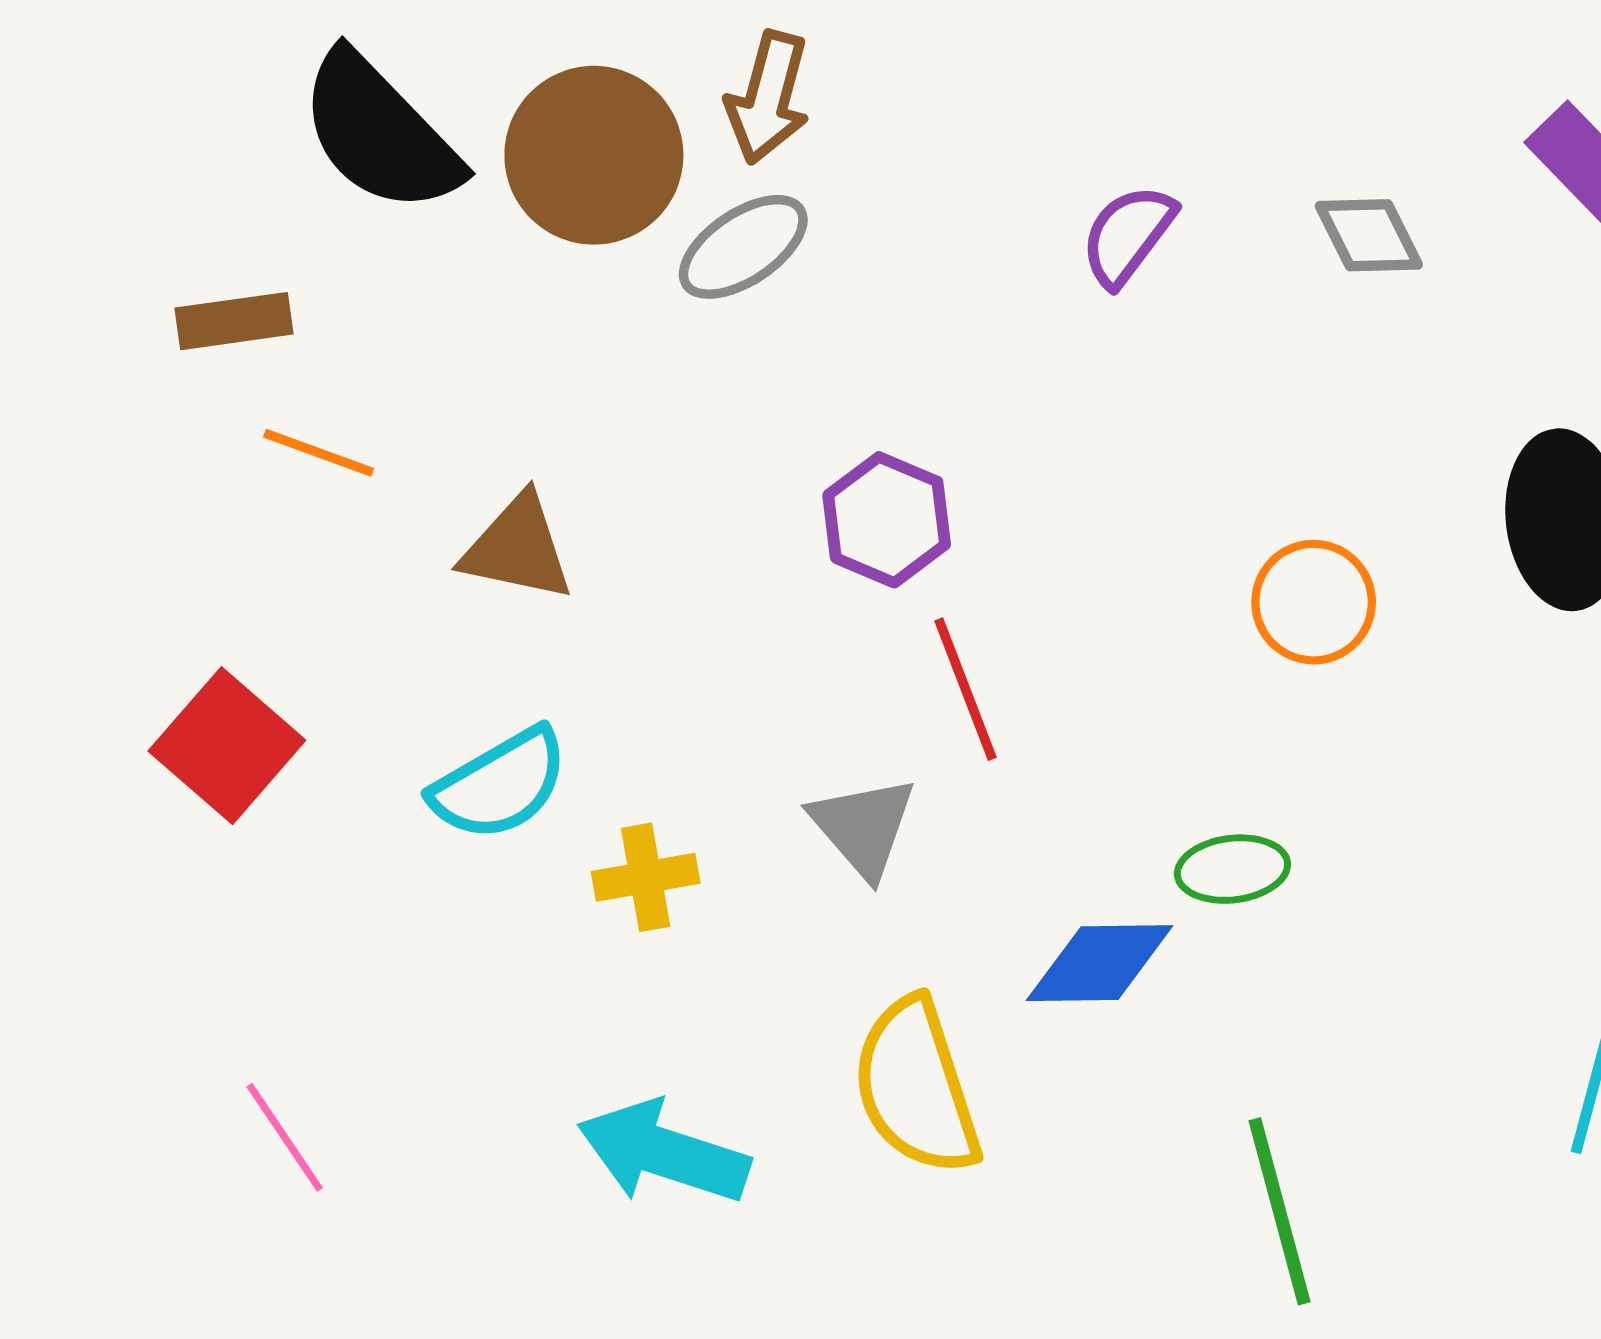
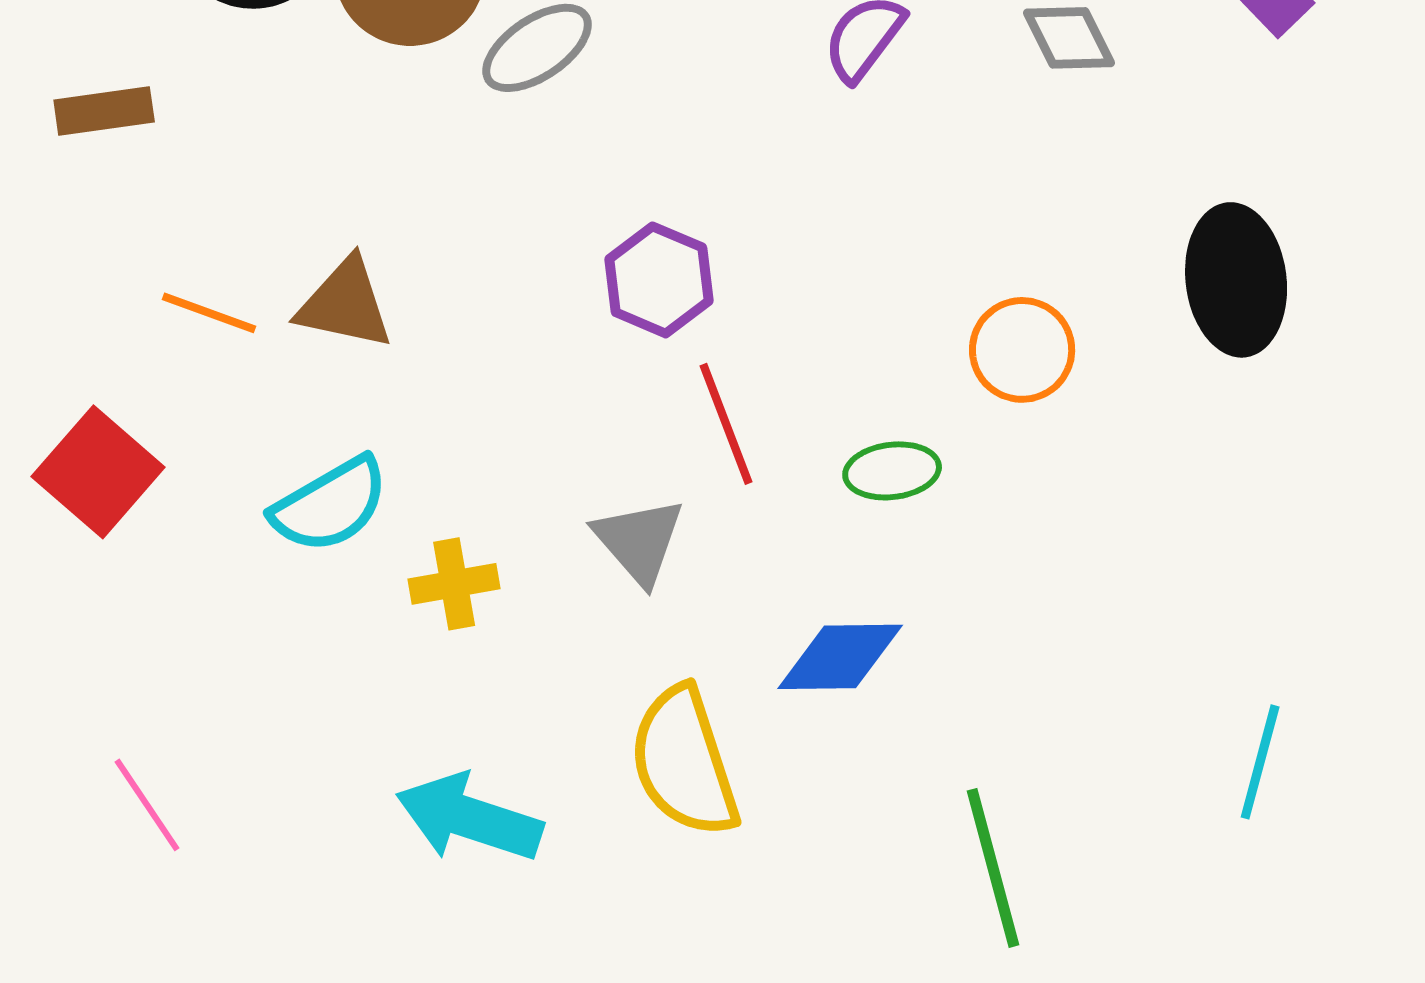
orange line: (319, 453) -> (209, 313), moved
green ellipse: (1232, 869) -> (892, 471), moved

